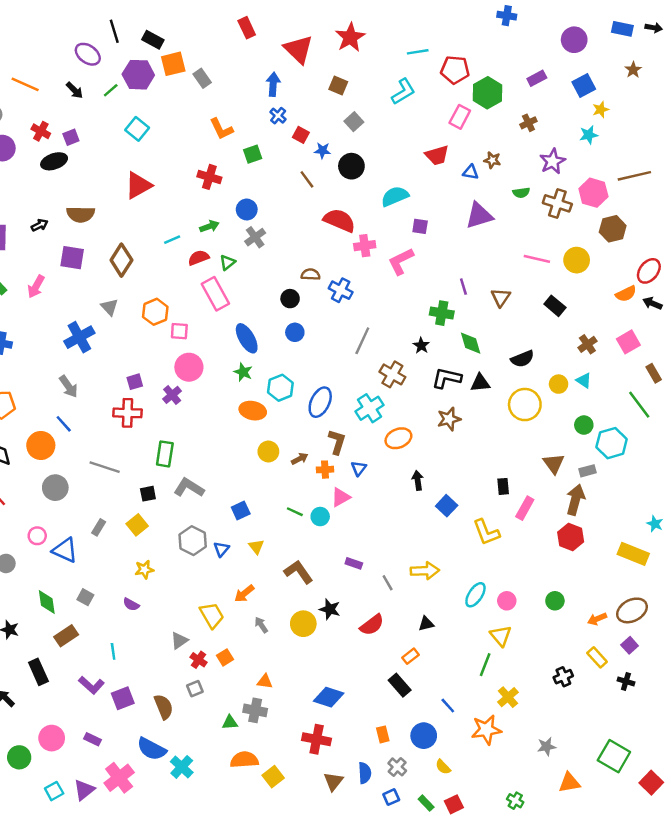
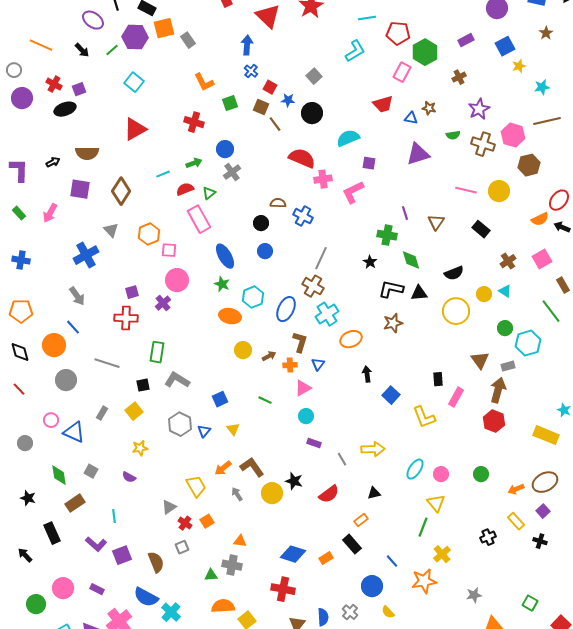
brown square: (338, 85) -> (261, 107), moved
cyan star: (589, 135) -> (542, 87), moved
brown cross: (392, 374) -> (313, 286), moved
cyan circle: (320, 517) -> (306, 416), moved
brown L-shape: (298, 572) -> (252, 467), moved
orange rectangle: (383, 734) -> (326, 558), moved, turned 72
green square: (614, 756) -> (530, 603), size x0.6

